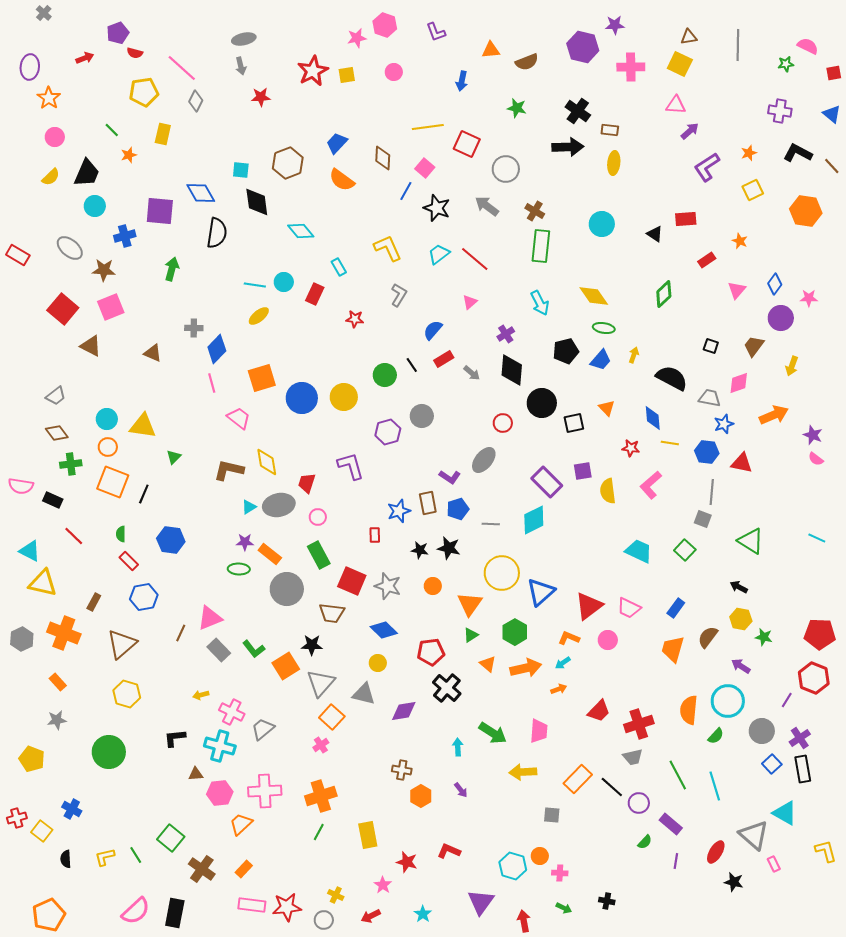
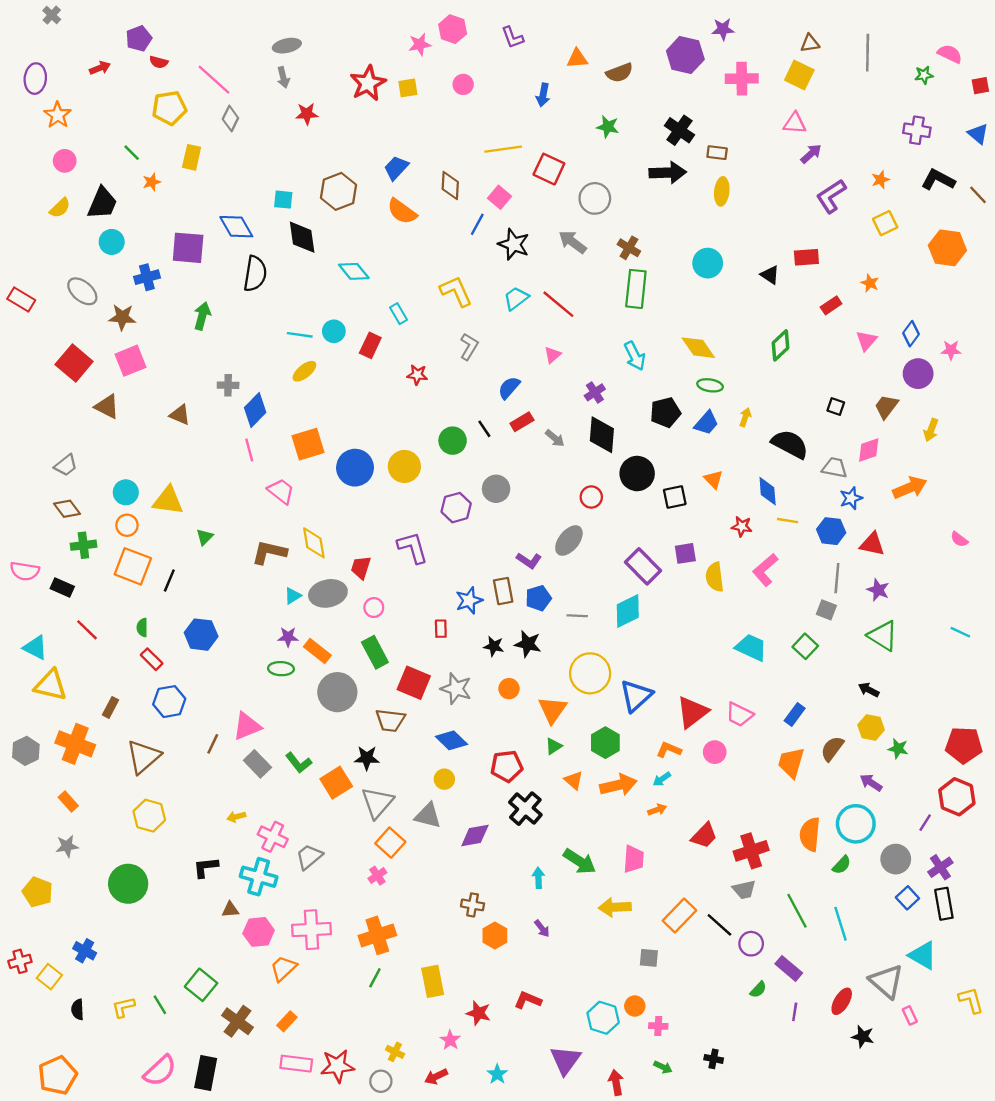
purple star: (813, 435) -> (878, 590), moved

